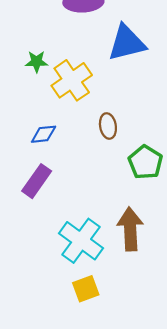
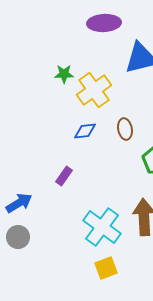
blue diamond: (44, 134) -> (85, 131), moved
purple rectangle: (37, 181) -> (64, 176), size x0.7

